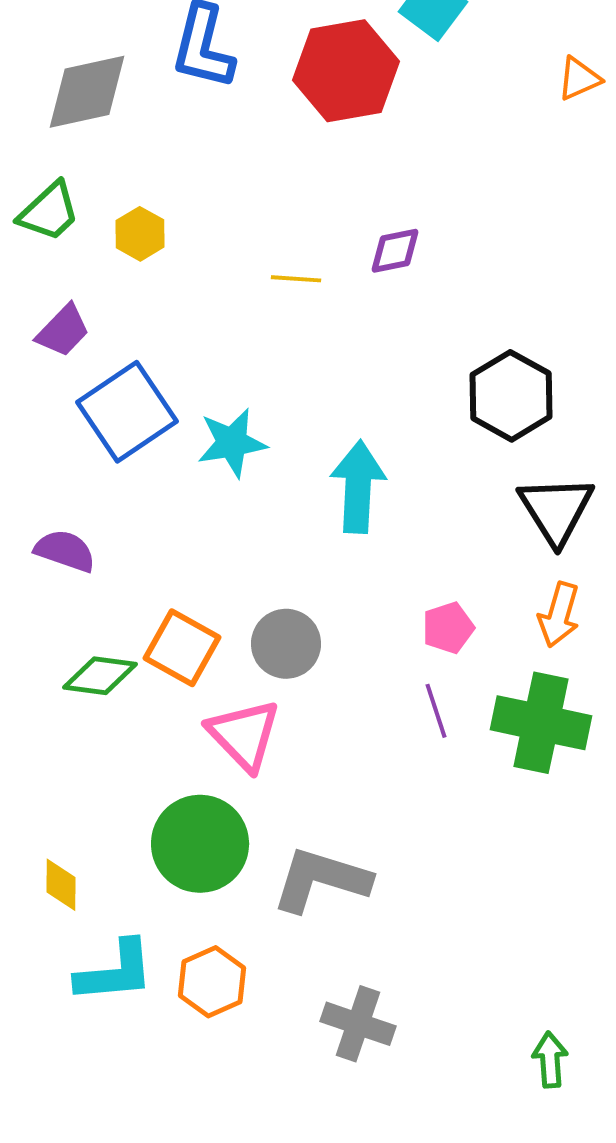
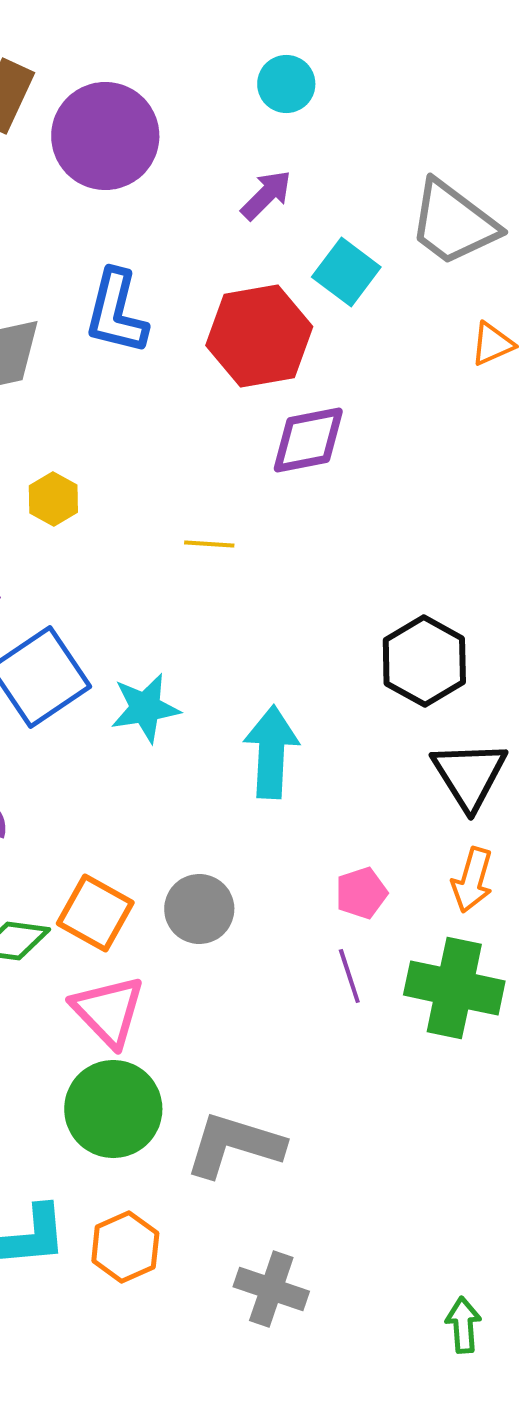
purple diamond: (395, 251) -> (308, 440), moved, size x1.5
pink triangle: (244, 735) -> (108, 1011), moved

